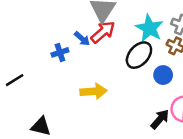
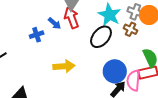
red arrow: (103, 32) -> (72, 18), turned -70
blue circle: (163, 75) -> (115, 71), moved, size x1.5

